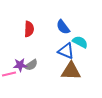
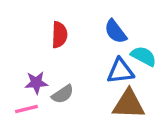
blue triangle: (66, 51) -> (120, 71), turned -30
purple star: (20, 65) -> (36, 83), moved

